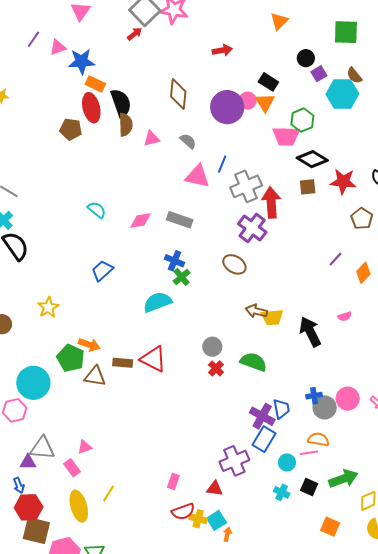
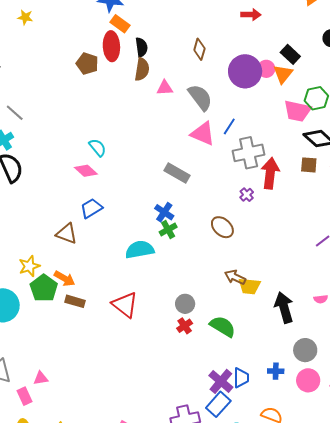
brown diamond: (178, 94) -> (199, 49), size x0.7
black semicircle: (121, 103) -> (141, 47), size x0.7
gray semicircle: (188, 141) -> (200, 97), size x1.6
pink diamond: (140, 221) -> (86, 171), moved, turned 40
purple cross: (252, 228) -> (247, 195), size x0.5
yellow star: (48, 307) -> (29, 266), moved
brown rectangle: (123, 363) -> (75, 301), moved
brown triangle: (95, 376) -> (67, 234), moved
gray circle: (325, 407) -> (305, 350), moved

